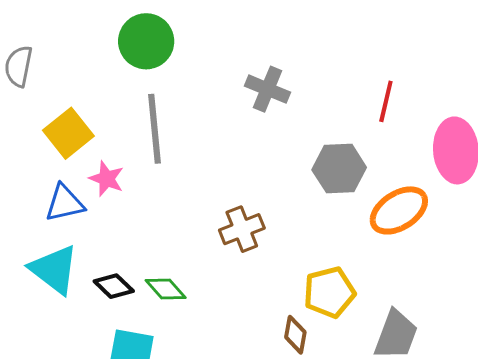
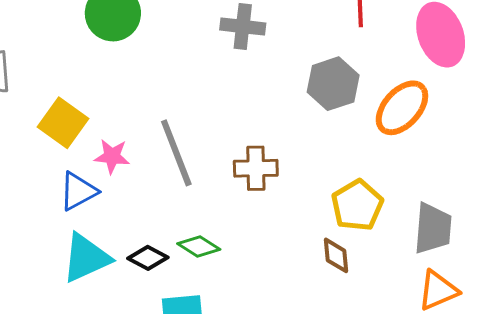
gray line: (154, 129) -> (176, 153), moved
brown cross: (242, 229) -> (256, 168), turned 36
cyan triangle: (54, 269) -> (86, 258), turned -46

